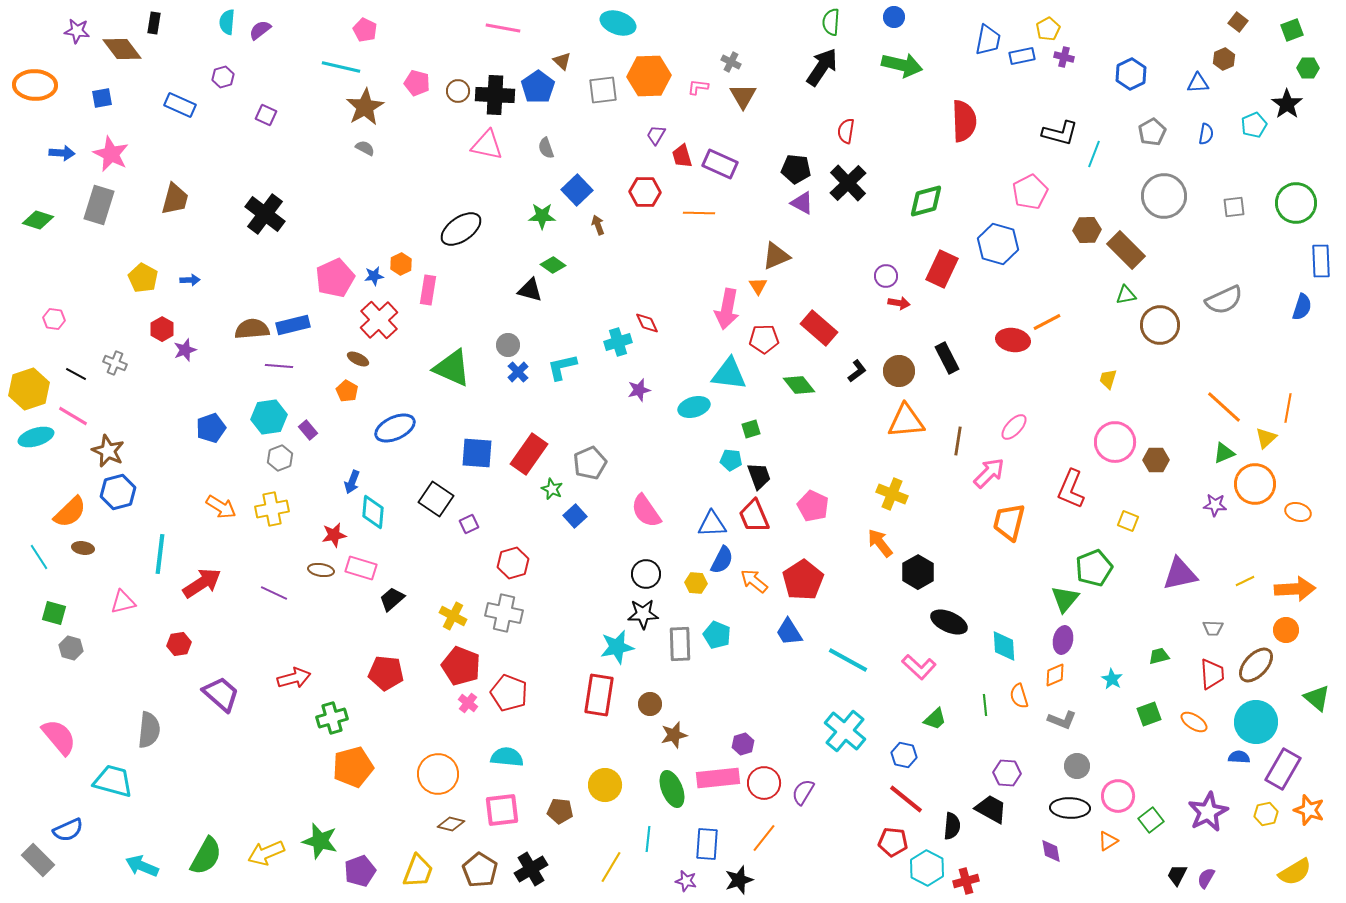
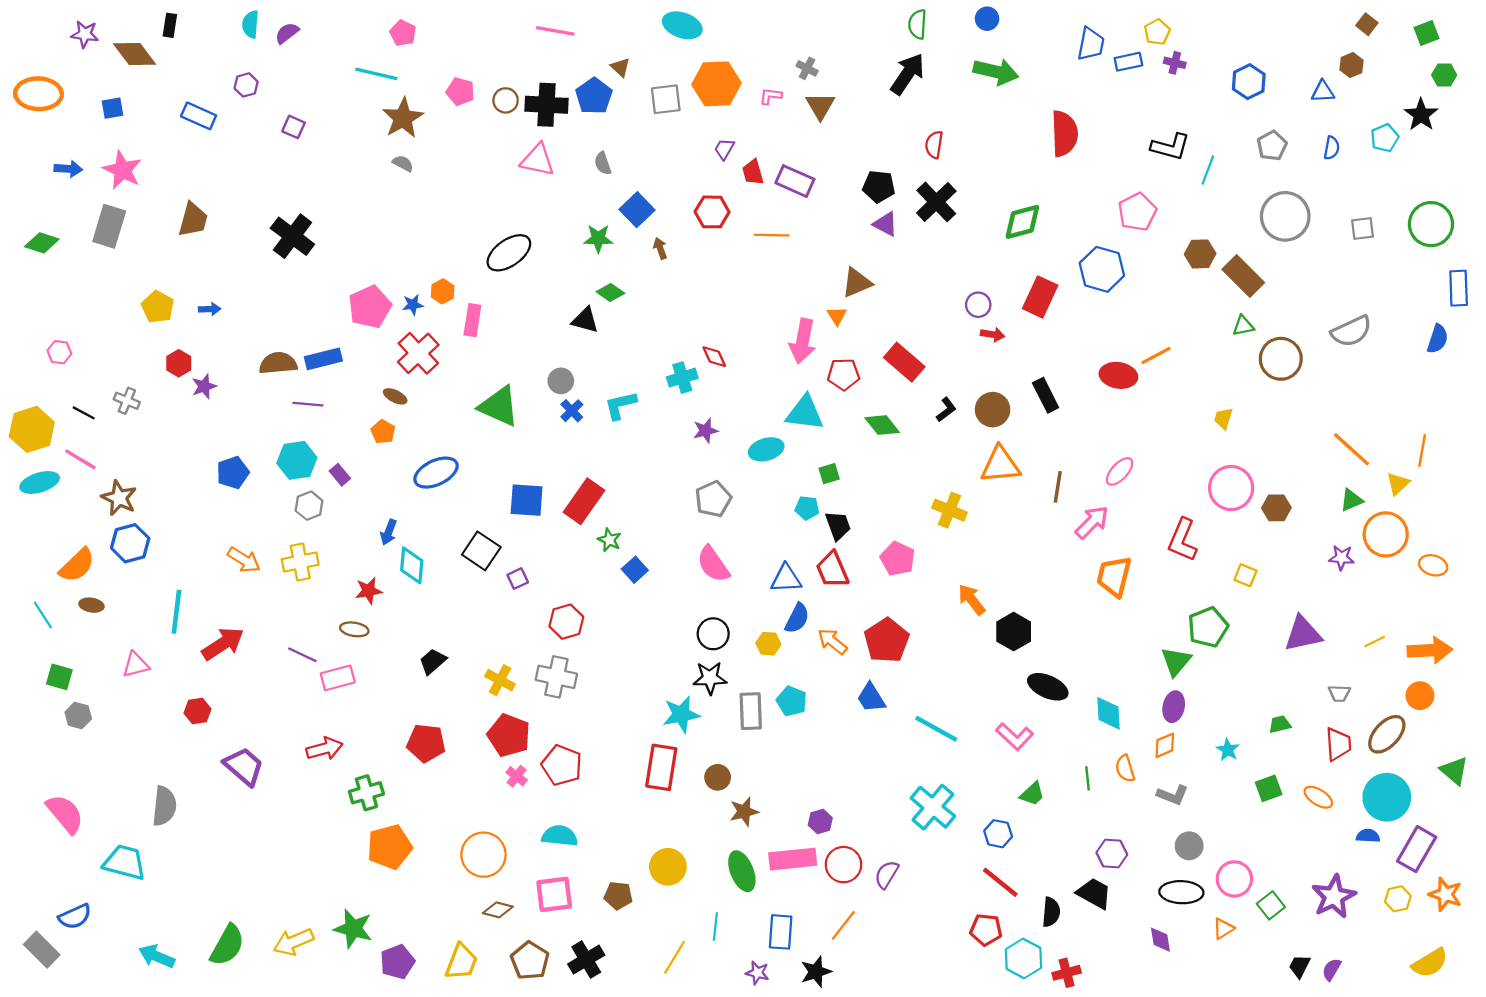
gray pentagon: (590, 463) -> (713, 499), moved
yellow cross: (892, 494) -> (950, 510), moved
pink rectangle: (361, 568) -> (338, 678), moved, turned -32

